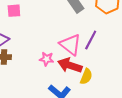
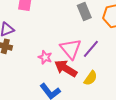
yellow semicircle: (86, 77) -> (91, 78), moved

